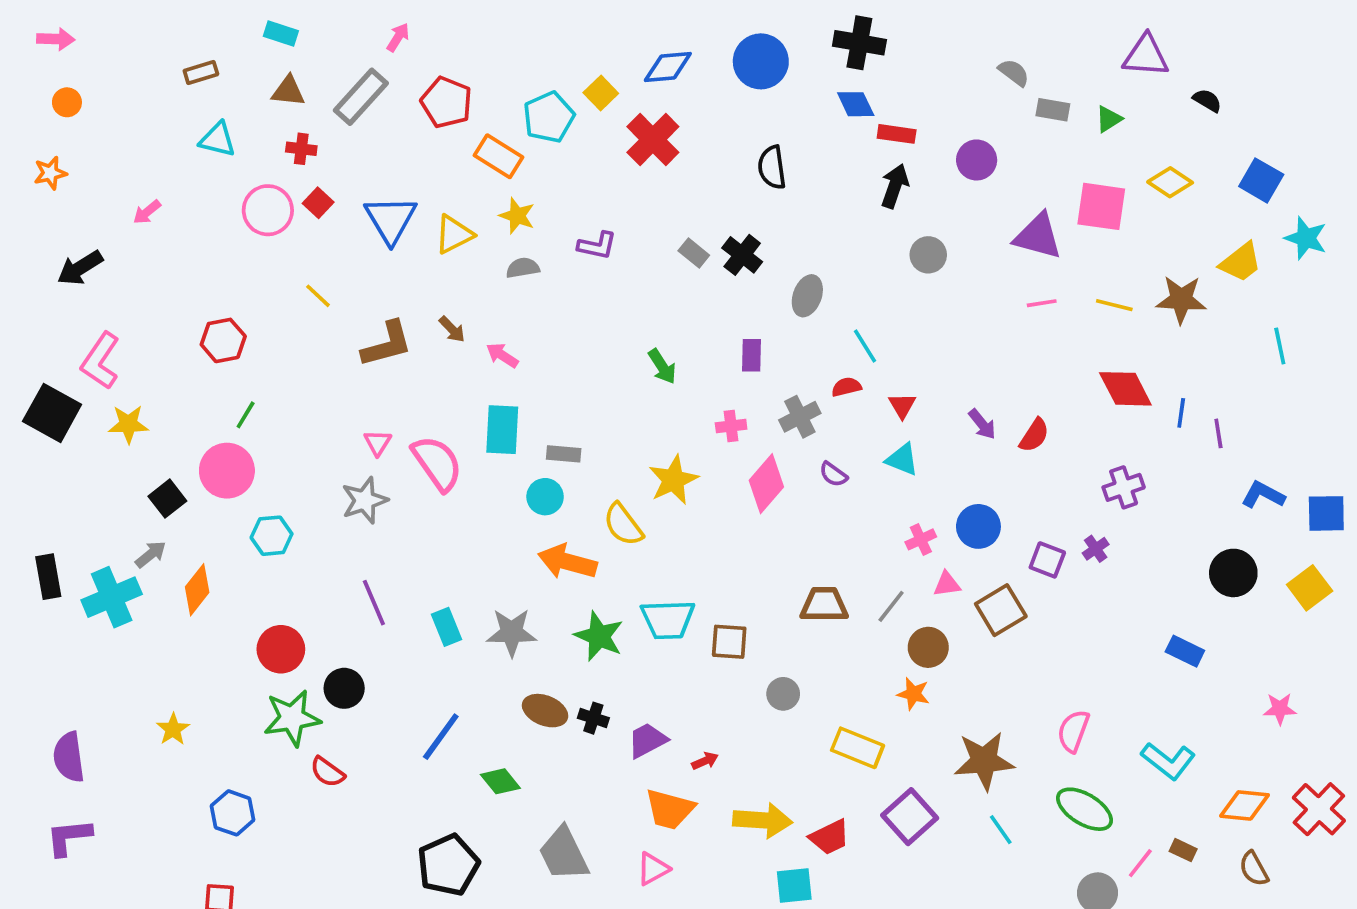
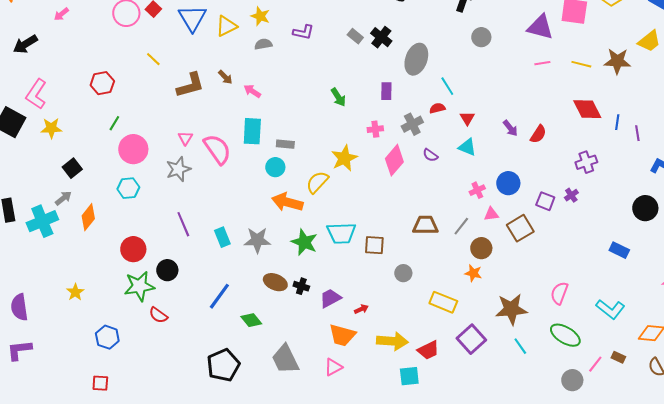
gray ellipse: (807, 296) -> (416, 59), size x1.4
pink circle: (227, 471) -> (133, 149), moved
yellow semicircle: (623, 525) -> (317, 182), turned 80

